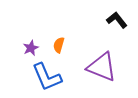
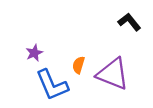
orange semicircle: (59, 45) -> (79, 65), moved

